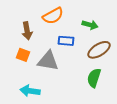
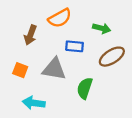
brown arrow: (27, 31) -> (30, 35), turned 30
orange square: (23, 55) -> (20, 70), moved
green semicircle: (94, 78) -> (85, 88), moved

